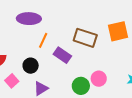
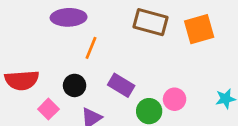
brown rectangle: (85, 38) -> (150, 22), moved
purple rectangle: (62, 55) -> (121, 85), moved

